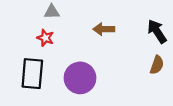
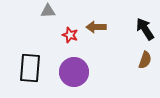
red star: (45, 38) -> (70, 35), moved

